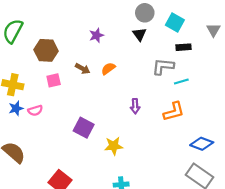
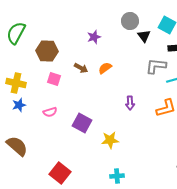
gray circle: (145, 13) -> (130, 21), moved
black triangle: (139, 34) -> (144, 36), moved
pink square: (54, 80) -> (54, 79), turned 32
pink semicircle: (35, 110) -> (50, 112), moved

